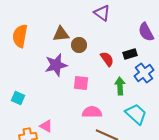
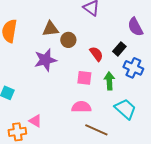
black rectangle: (130, 54) -> (119, 49), turned -32
blue cross: (144, 73) -> (133, 68), turned -30
pink square: (81, 83) -> (84, 78), moved

